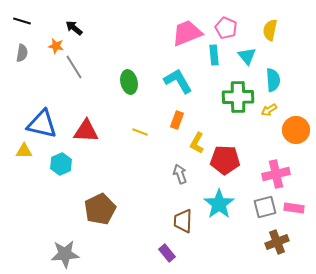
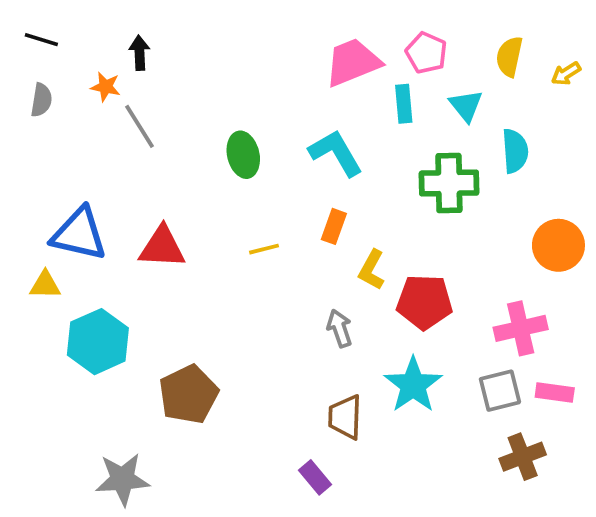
black arrow: (74, 28) -> (139, 53), turned 48
yellow arrow: (269, 110) -> (566, 74), moved
yellow line: (140, 132) -> (264, 249), turned -35
cyan hexagon: (61, 164) -> (98, 342), moved, size x1.5

